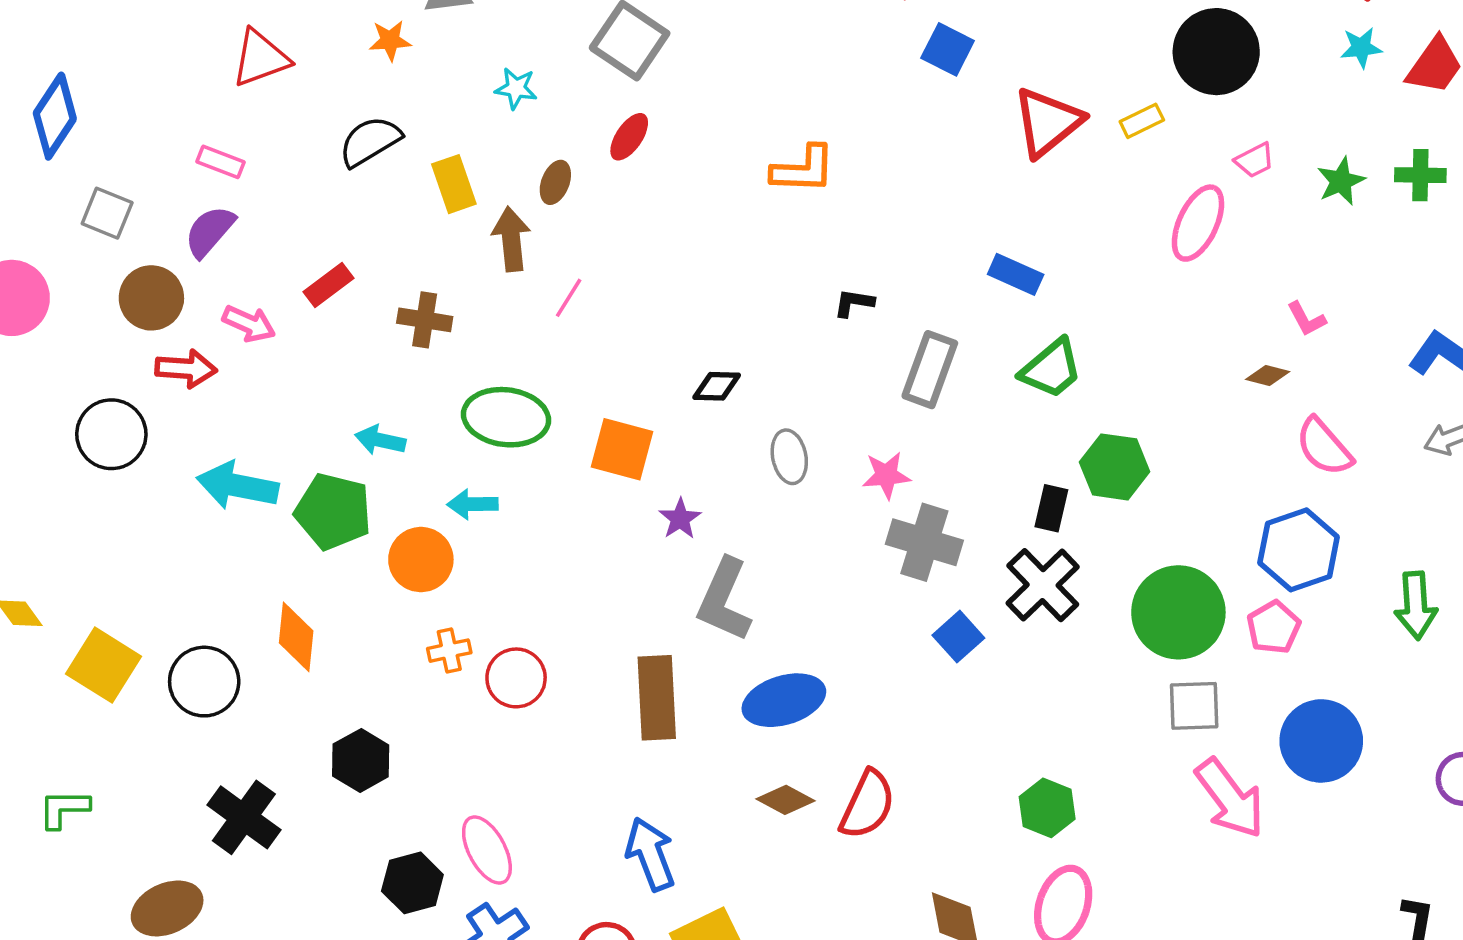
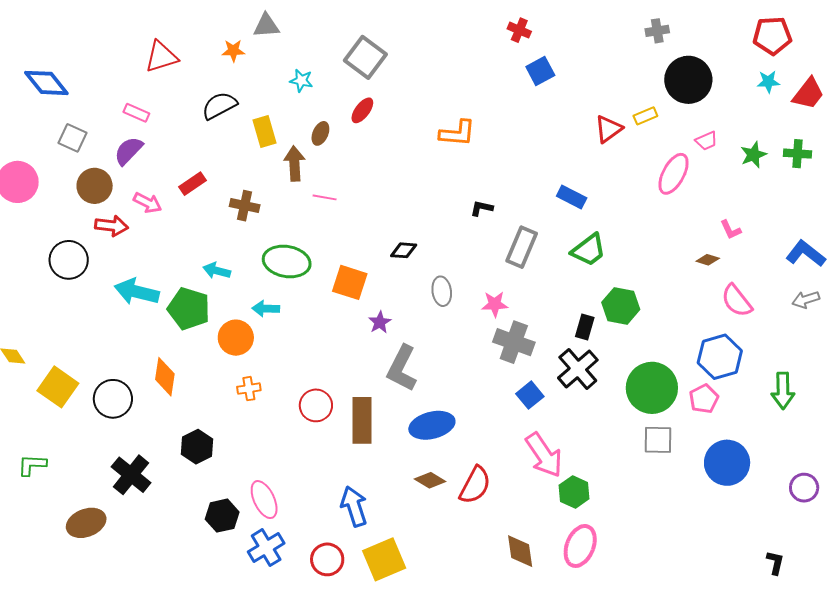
blue square: (948, 49) -> (540, 71), turned 32
blue diamond: (55, 116) -> (46, 83), turned -75
red triangle: (1048, 122) -> (608, 129), moved, size x0.7
pink line: (569, 298) -> (325, 197), turned 65
red circle: (516, 678) -> (316, 405), moved
pink arrow: (1230, 798) -> (544, 455), moved

